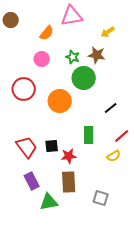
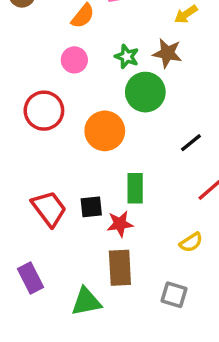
green rectangle: (89, 135) -> (135, 188), moved
yellow semicircle: (114, 156) -> (191, 242), moved
purple rectangle: (32, 181) -> (30, 278), moved

